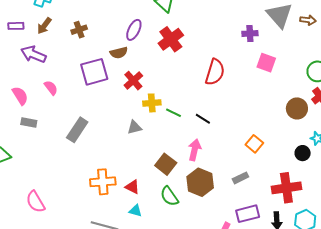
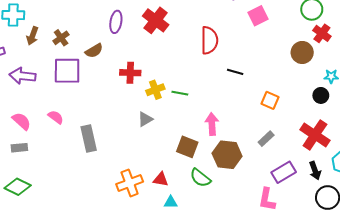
brown arrow: (44, 26) -> (32, 36), moved
brown semicircle: (119, 53) -> (94, 51), moved
pink square: (266, 63) -> (258, 16), turned -30
purple square: (94, 72) -> (67, 71), moved, turned 32
red cross: (133, 81) -> (130, 73), turned -30
pink semicircle: (51, 88) -> (56, 117), moved
black line: (203, 119) -> (235, 72), moved
gray rectangle: (29, 123) -> (19, 148), moved
gray rectangle: (77, 130) -> (89, 138), turned -30
red cross: (286, 188) -> (315, 135), turned -32

